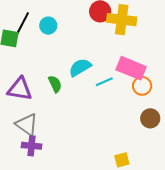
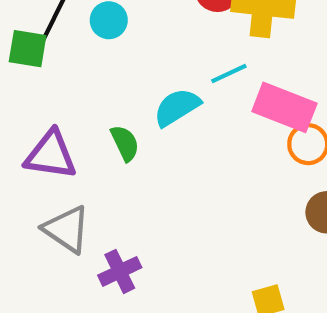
cyan line: (104, 82) -> (229, 74), moved
purple cross: (32, 146) -> (120, 271), moved, turned -30

